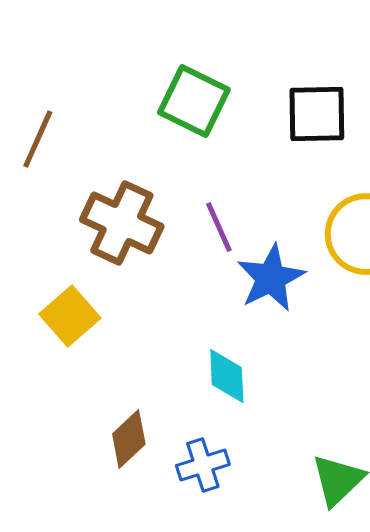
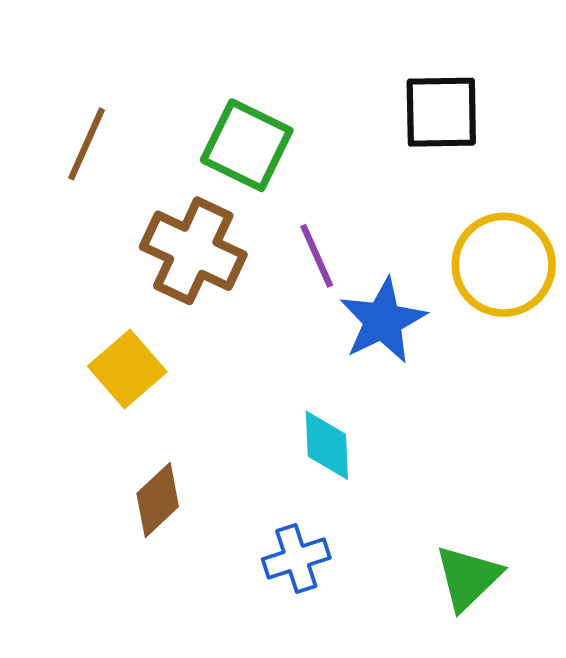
green square: (194, 101) -> (247, 145), moved
brown diamond: (129, 439) -> (158, 500), moved

